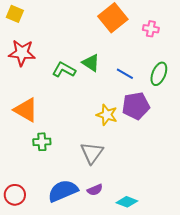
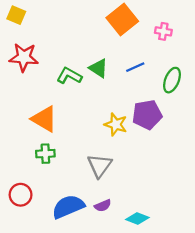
blue line: (125, 74) -> (135, 67), moved, turned -54
orange triangle: (26, 110) -> (44, 119), moved
red circle: (15, 195) -> (21, 195), moved

